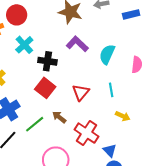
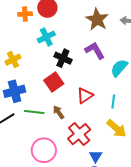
yellow arrow: (123, 116) -> (117, 128), size x1.5
green line: (35, 124) -> (34, 112), turned 30

